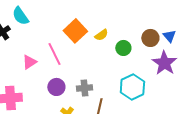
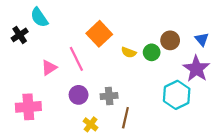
yellow semicircle: (101, 35) -> (129, 52), moved, turned 56
brown circle: (150, 38) -> (170, 40), moved
cyan hexagon: (132, 87) -> (177, 95), moved

